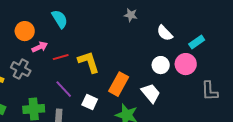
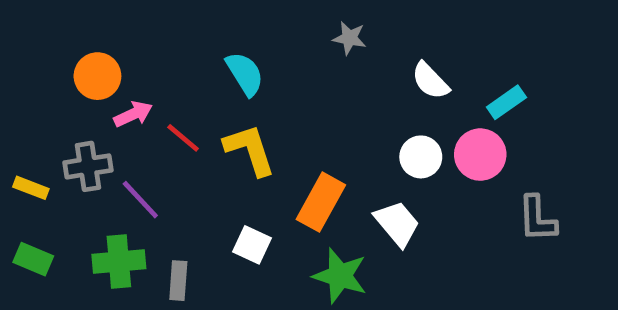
cyan semicircle: (60, 19) -> (245, 74), moved
red line: (61, 57) -> (183, 138), turned 56
gray cross: (21, 69) -> (88, 166), turned -36
purple line: (64, 89) -> (140, 200), moved

